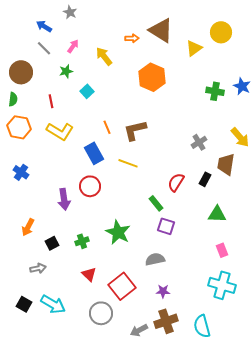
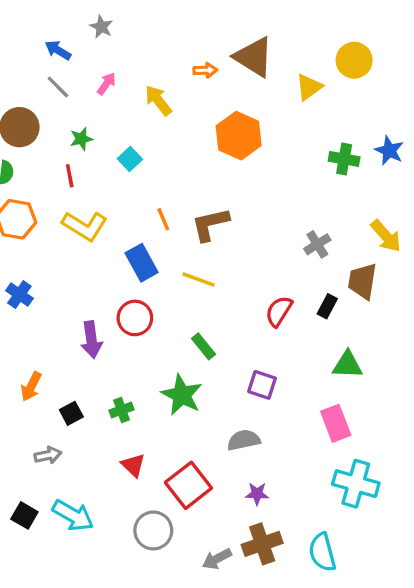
green star: (66, 71) -> (81, 139), moved
green rectangle: (156, 203) -> (204, 346), moved
pink rectangle: (222, 250) -> (336, 423), moved, size x1.5

